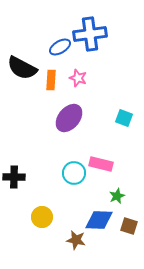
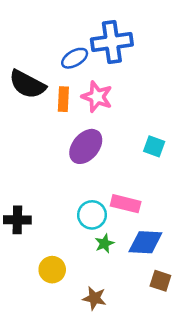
pink star: (78, 78) -> (97, 97), size x1.4
green star: (117, 196) -> (104, 243), moved
blue diamond: (99, 220) -> (145, 242), moved

